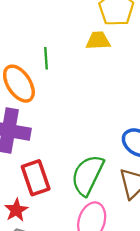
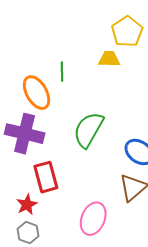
green semicircle: (87, 175) -> (88, 130), moved

